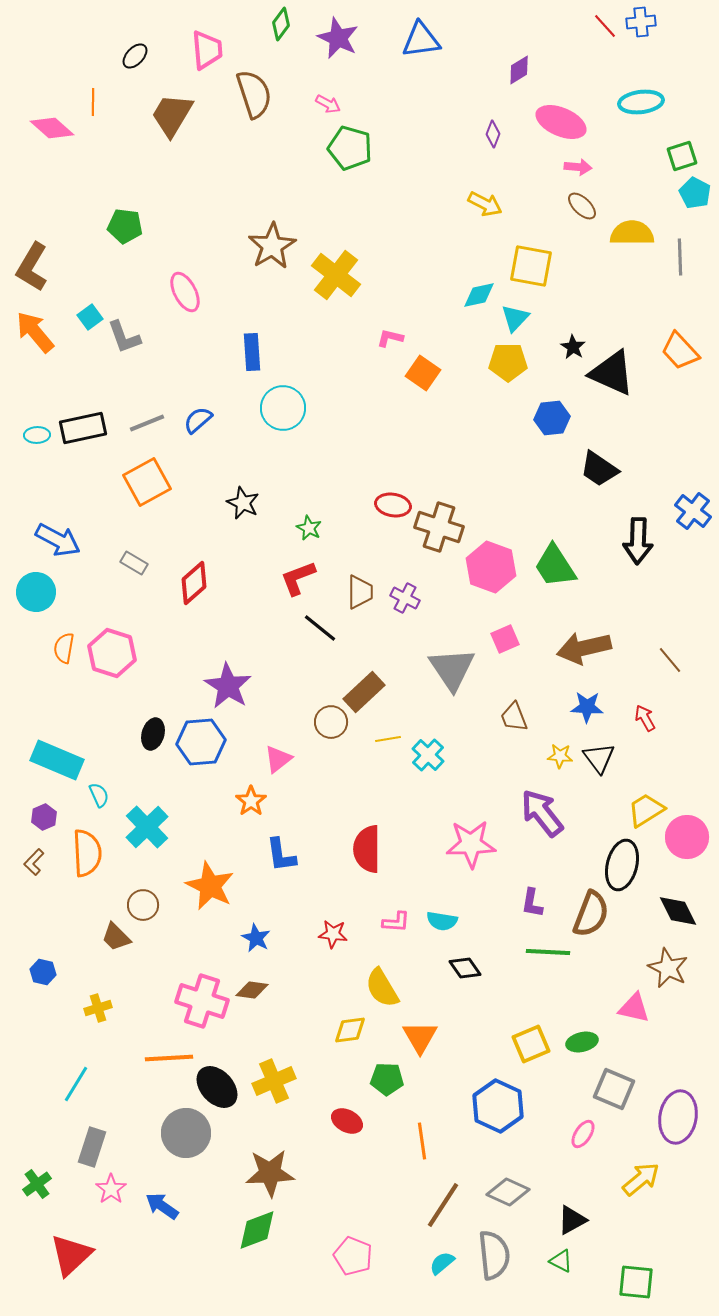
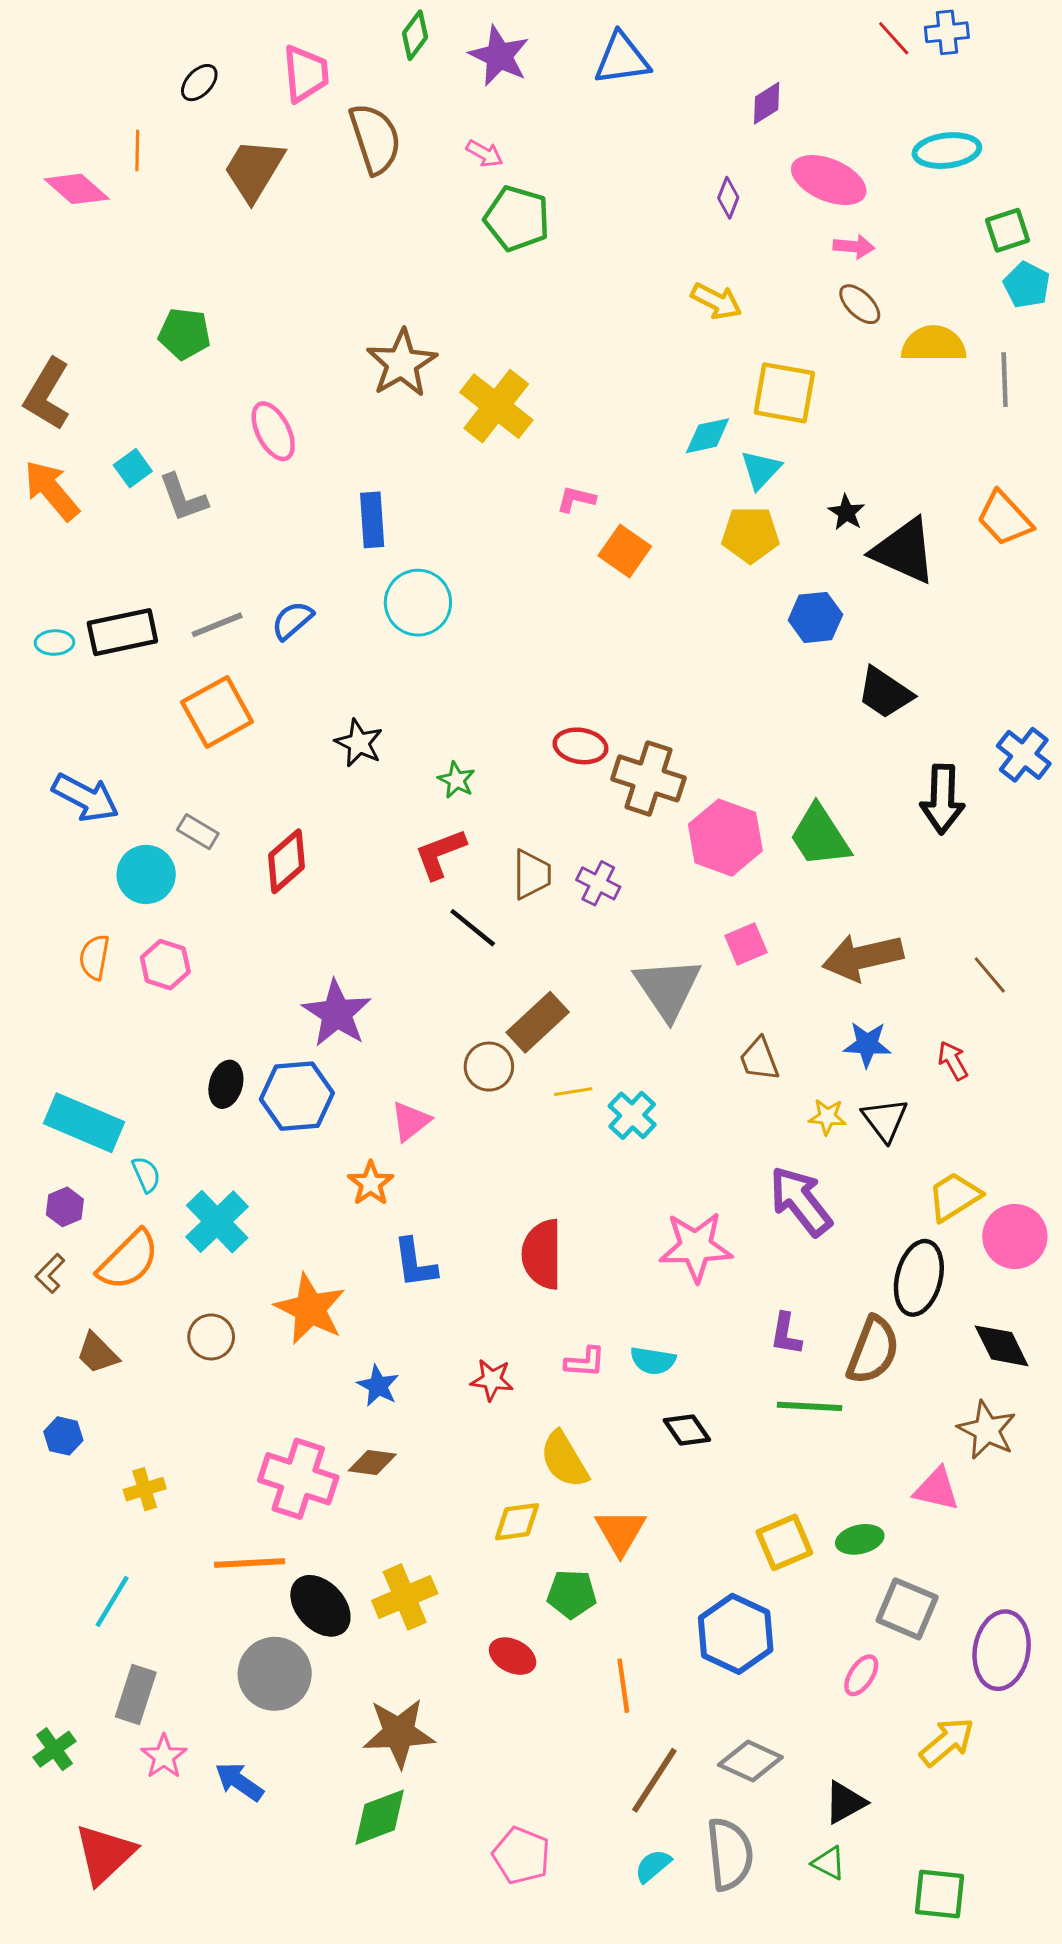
cyan circle: (36, 592) -> (146, 874), moved
pink hexagon: (112, 653) -> (165, 965), size x0.7
orange semicircle: (87, 853) -> (128, 1260), turned 48
brown trapezoid: (116, 937) -> (97, 1353), moved

